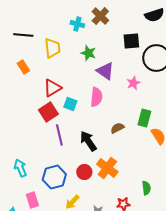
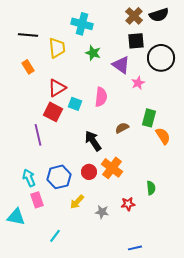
brown cross: (100, 16) -> (134, 16), moved
cyan cross: (77, 24) -> (82, 24), size x1.5
purple triangle: (105, 71) -> (121, 65), moved
red square: (48, 112) -> (53, 112), turned -30
purple line: (59, 135) -> (38, 135), moved
cyan arrow: (20, 168) -> (29, 178), moved

